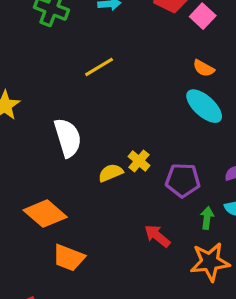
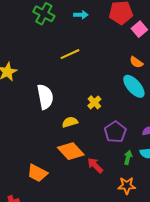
yellow cross: (139, 161) -> (94, 102), moved
purple pentagon: (183, 180) -> (115, 132), turned 30
orange diamond: (45, 214) -> (71, 151), moved
orange star: (210, 262) -> (127, 186), size x0.7

